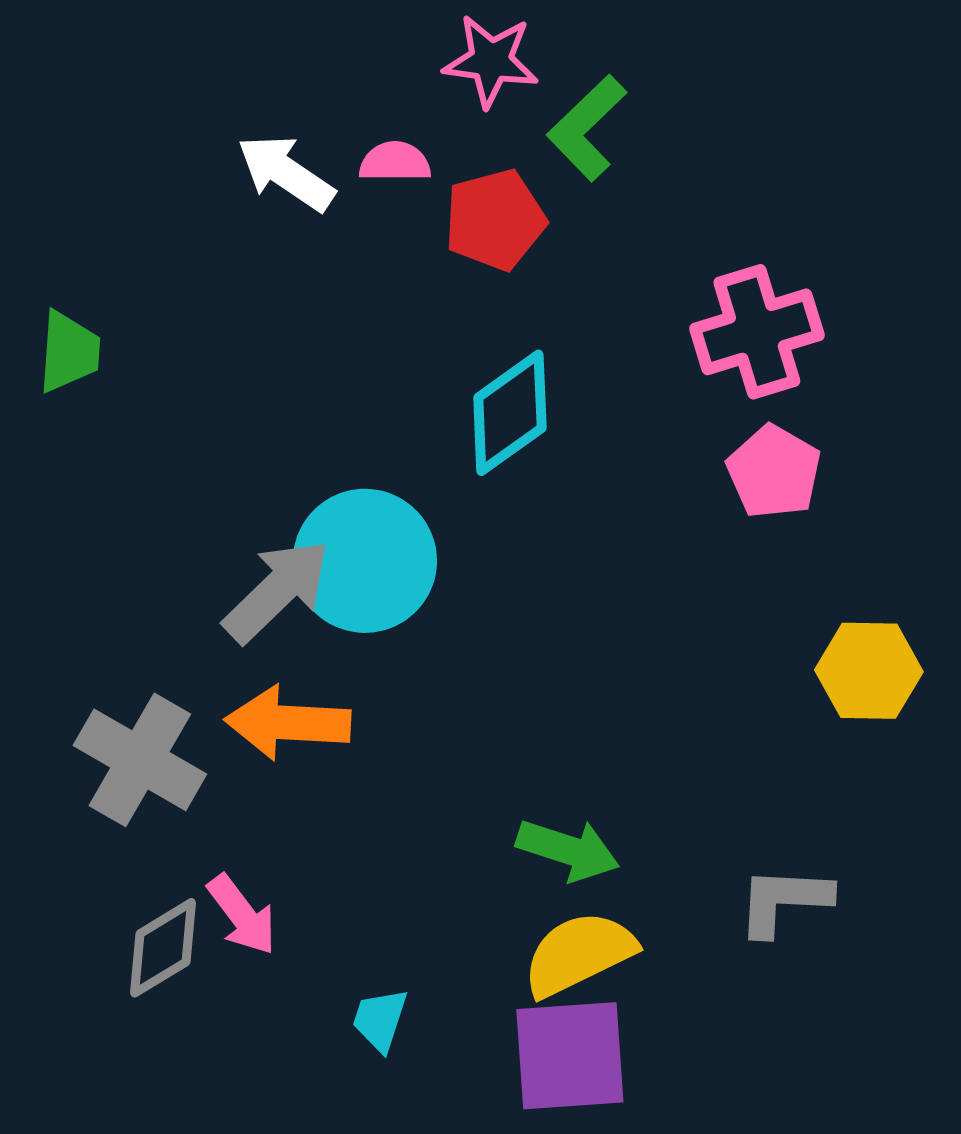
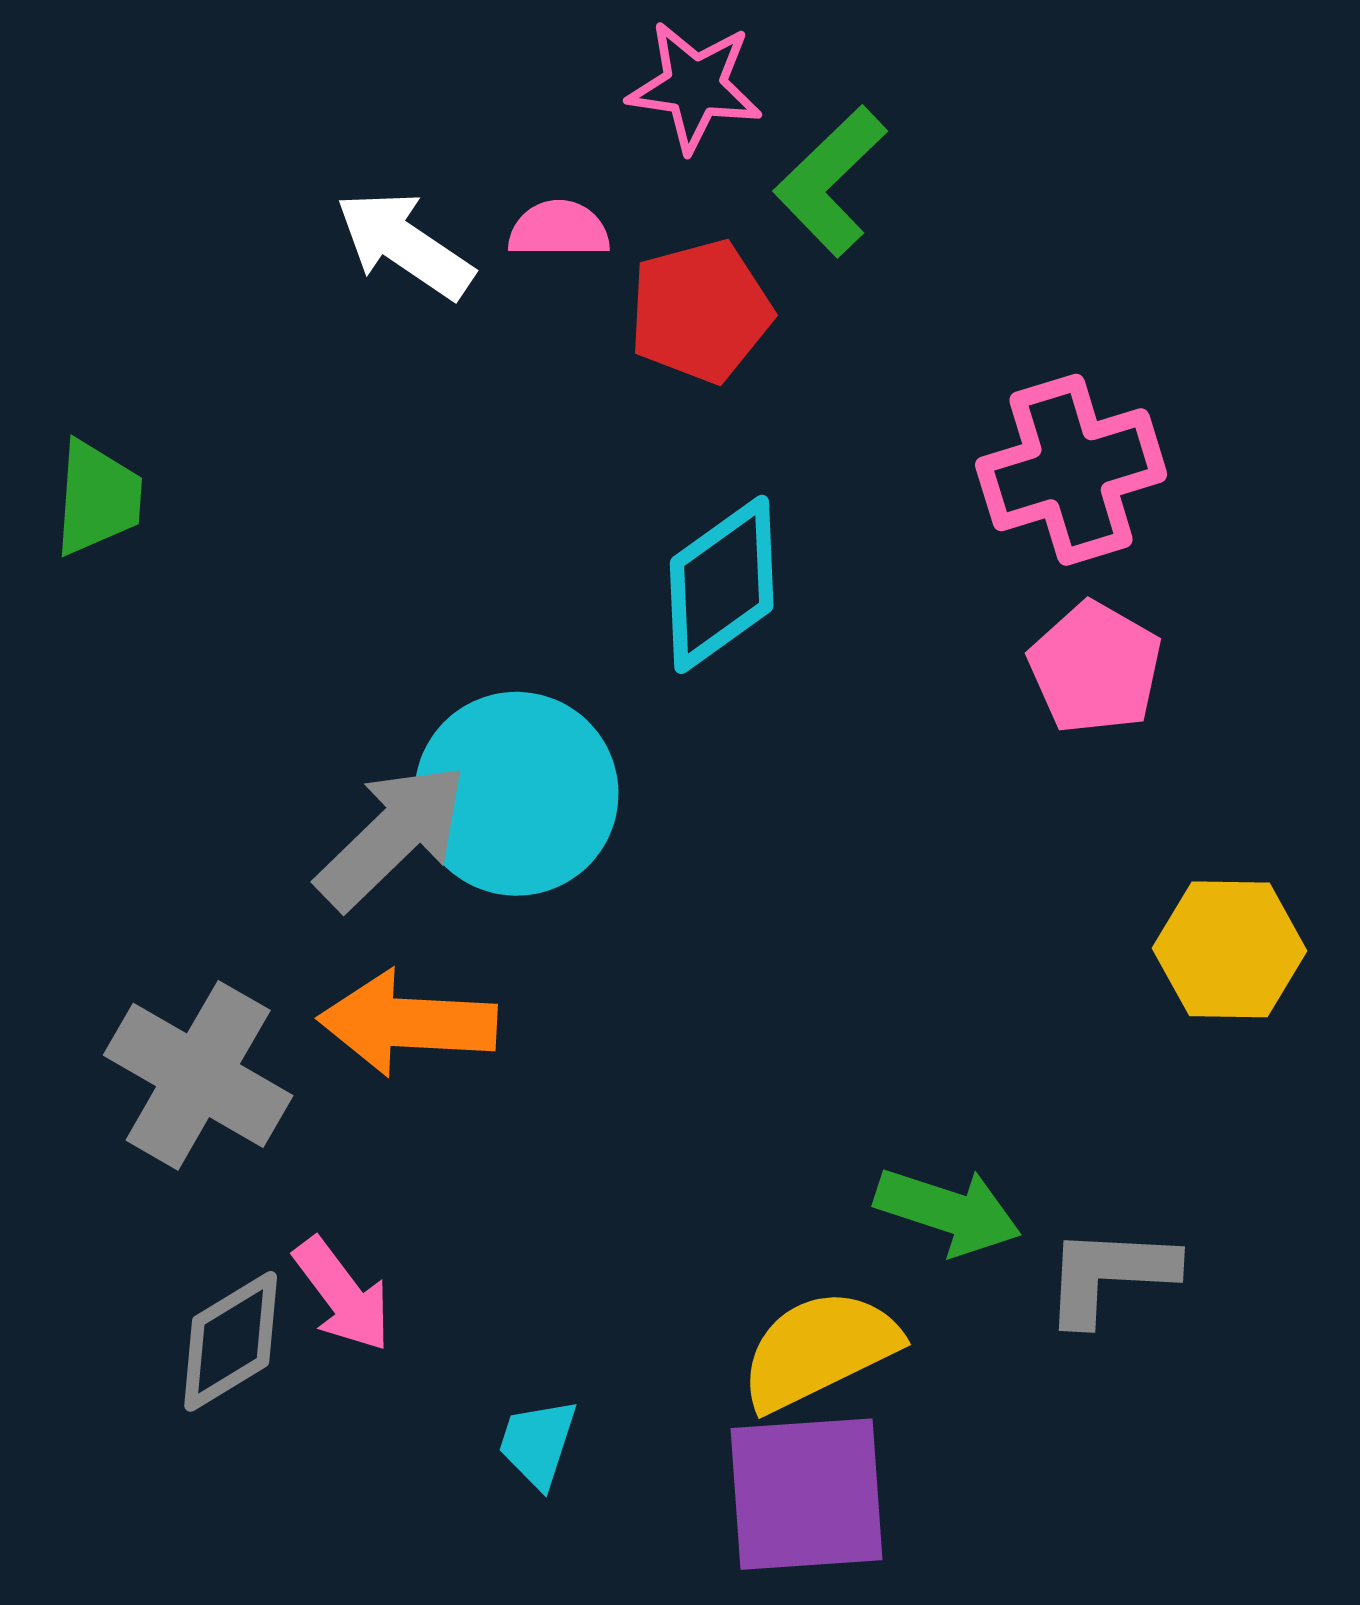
green arrow: (568, 850) -> (948, 1211), moved

